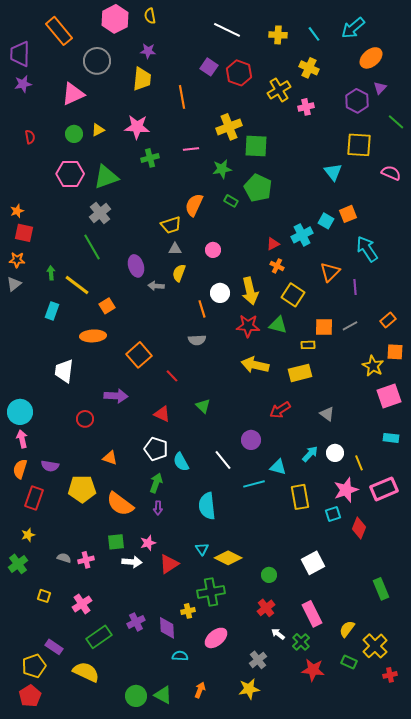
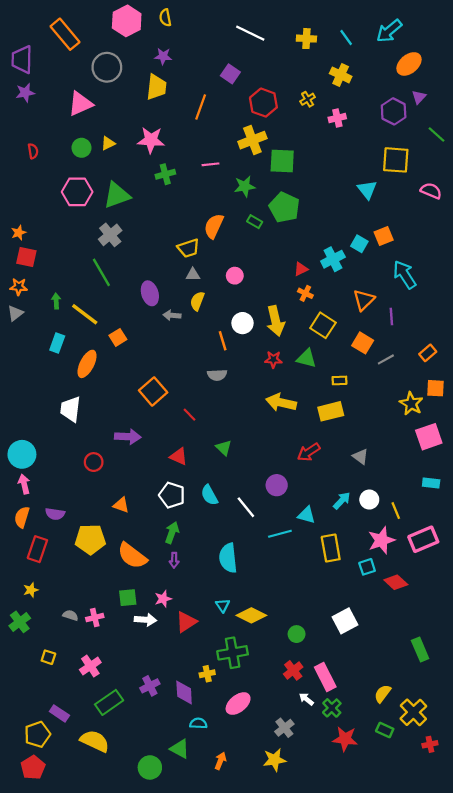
red hexagon: (239, 73) -> (263, 103), moved
yellow cross: (279, 90) -> (308, 99), size x0.6
orange line: (182, 97) -> (201, 107), turned 30
red star: (248, 326) -> (273, 359), size x0.7
orange square: (324, 327) -> (363, 343), moved, turned 30
orange ellipse: (93, 336) -> (87, 364), moved, turned -60
cyan semicircle: (181, 462) -> (209, 495), moved
red diamond: (359, 528) -> (396, 582), turned -70
pink rectangle: (312, 614) -> (325, 677), moved
green triangle: (163, 695) -> (180, 749), moved

